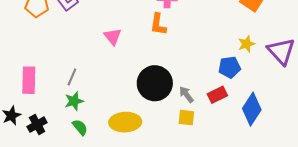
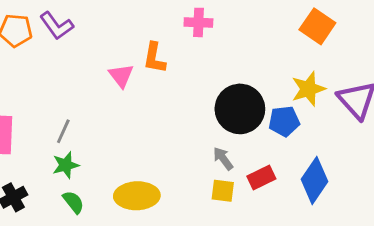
orange L-shape: (158, 24) -> (154, 58), moved
yellow star: (246, 44) -> (308, 89), size x1.4
black circle: (155, 83) -> (240, 109), moved
red rectangle: (217, 95) -> (261, 177), moved

